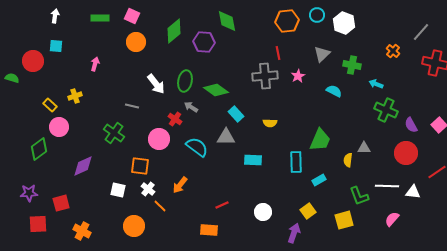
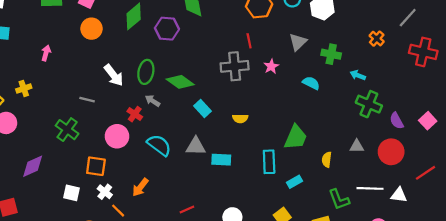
gray triangle: (226, 137) -> (196, 146), moved
gray triangle: (364, 148) -> (357, 146), moved

